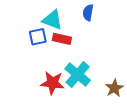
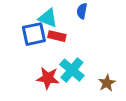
blue square: (38, 37) -> (34, 34), size x1.4

